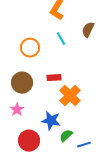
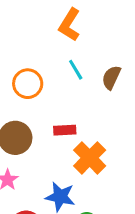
brown semicircle: (88, 30) -> (111, 77), moved

